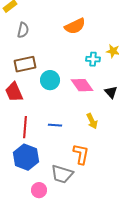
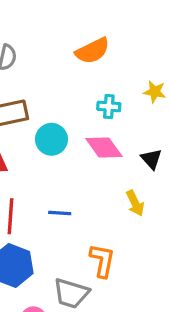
cyan cross: (93, 59) -> (109, 107), moved
yellow arrow: (92, 121) -> (135, 203), moved

